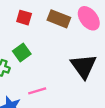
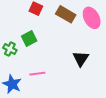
black triangle: (84, 66) -> (81, 59), size x0.7

